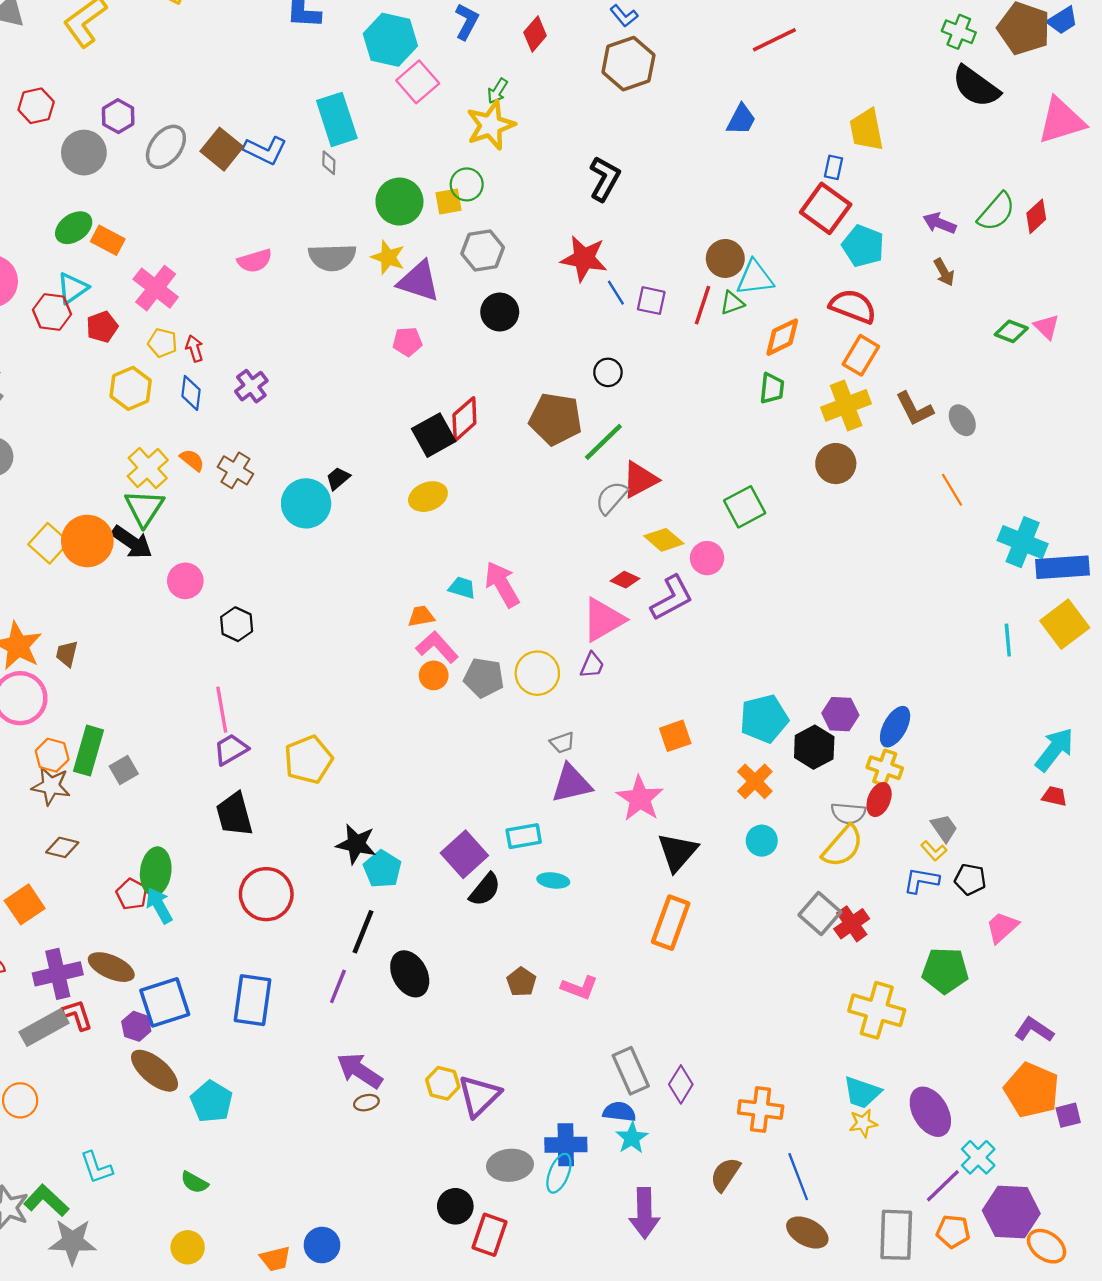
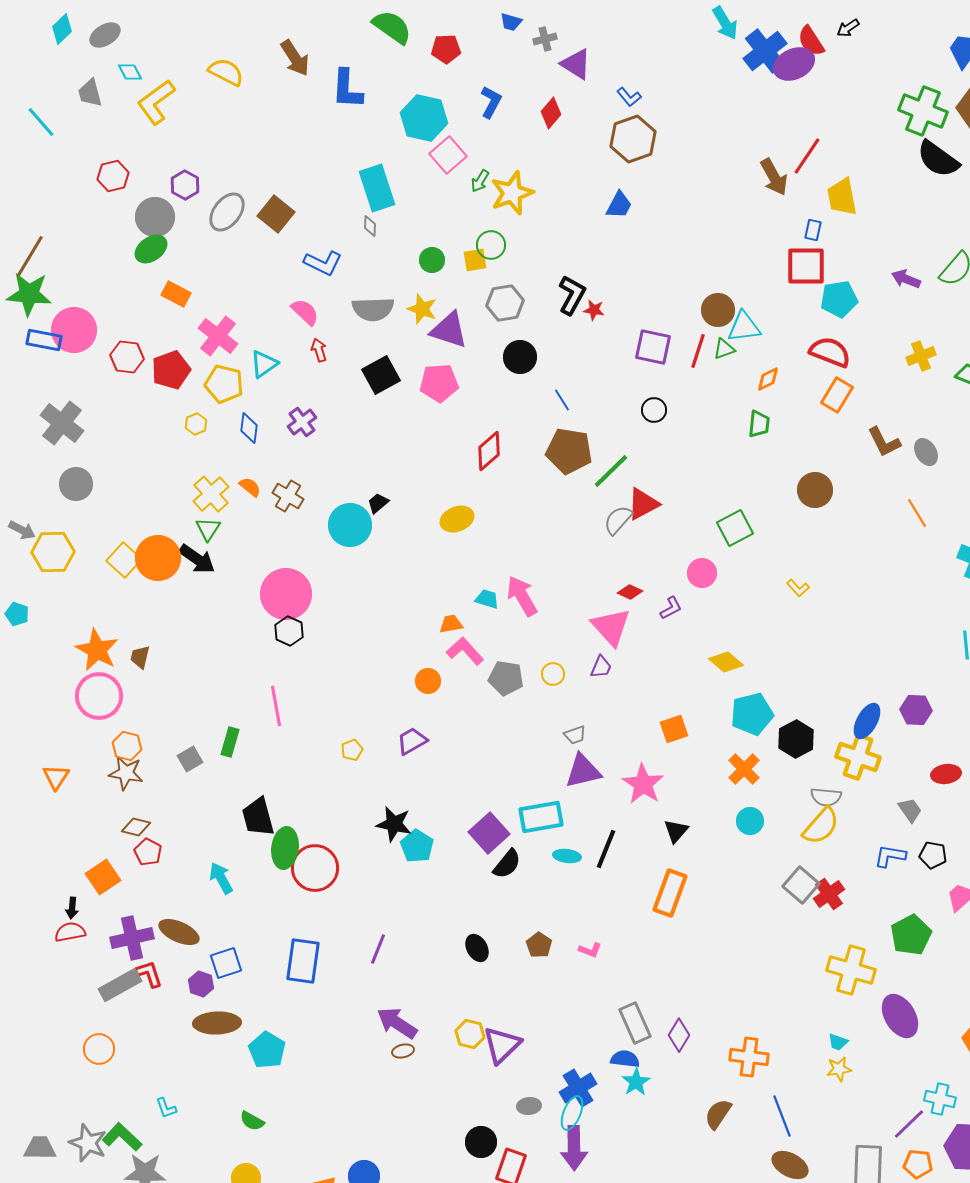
green cross: (959, 32) -> (923, 111), size x1.6
red line: (774, 40) -> (807, 156), moved, turned -30
green arrow: (497, 91) -> (480, 181), moved
blue trapezoid: (741, 119) -> (619, 205), moved
blue L-shape: (265, 150) -> (323, 263), moved
black L-shape: (605, 179) -> (572, 295), moved
green circle: (399, 202) -> (432, 260), size x0.6
red square: (826, 208) -> (806, 266), turned -36
green ellipse: (74, 228) -> (151, 249), moved
cyan pentagon: (863, 246) -> (839, 299), turned -30
red star: (584, 258) -> (594, 310), size x0.5
pink semicircle: (255, 261) -> (305, 312), turned -120
brown arrow: (944, 272) -> (774, 177), moved, size x1.5
cyan triangle: (73, 288) -> (264, 364), moved
blue line: (616, 293) -> (562, 400), moved
purple square: (651, 301) -> (653, 347), size x1.4
red pentagon: (102, 327) -> (171, 370), size x1.4
orange diamond: (782, 337) -> (768, 379), size x0.7
pink pentagon: (407, 342) -> (439, 383), size x1.5
yellow pentagon: (163, 343) -> (224, 384), size x1.5
red arrow: (194, 348) -> (319, 350), moved
black circle: (608, 372) -> (654, 410), moved
yellow hexagon: (131, 388) -> (196, 424), size x0.6
yellow cross: (846, 405) -> (921, 356), moved, size x0.7
black square: (434, 435) -> (381, 375), moved
green triangle: (144, 508) -> (208, 529), size x0.7
yellow diamond: (664, 540) -> (726, 662), moved
pink circle: (185, 581) -> (286, 594), moved, size x1.6
purple L-shape: (672, 598) -> (671, 608), size x0.6
pink triangle: (603, 620) -> (611, 627), turned -42
yellow circle: (537, 673) -> (553, 674), size x0.6
orange circle: (434, 675) -> (428, 681), moved
purple hexagon: (840, 714) -> (916, 710), moved
purple trapezoid: (231, 749) -> (412, 741), moved
green rectangle: (88, 751) -> (230, 742), moved, size x0.7
yellow pentagon: (308, 760) -> (352, 750), size x0.5
yellow cross: (885, 768) -> (858, 757), size x1.4
red ellipse: (879, 800) -> (946, 774), moved, turned 60
black trapezoid: (234, 814) -> (258, 817), moved
cyan rectangle: (524, 836) -> (541, 817), size x1.4
yellow L-shape: (934, 851) -> (798, 588), moved
black triangle: (677, 852) -> (676, 831), size x0.7
green ellipse: (156, 871) -> (285, 848), moved
red pentagon: (132, 894) -> (148, 852), moved
black line: (363, 932) -> (606, 849), moved
green pentagon: (945, 970) -> (911, 935), turned -30
black ellipse: (410, 974) -> (477, 948), moved, size x0.7
pink L-shape: (579, 988) -> (590, 950), size x0.7
blue square: (165, 1002) -> (226, 963), size x0.7
brown ellipse: (155, 1071) -> (217, 1023), turned -42
cyan trapezoid: (862, 1092) -> (838, 1042), size x0.6
purple ellipse: (930, 1112) -> (900, 1016), moved
blue cross: (566, 1145) -> (578, 1088), turned -30
cyan cross: (978, 1157) -> (940, 1099), turned -32
gray ellipse: (510, 1165) -> (529, 1106), size x0.6
cyan L-shape: (96, 1168) -> (166, 1108), size x0.7
purple arrow: (644, 1213) -> (574, 1148), moved

